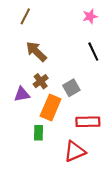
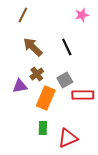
black line: (93, 52) -> (67, 47), moved
red rectangle: (88, 122) -> (83, 95), moved
green rectangle: (38, 133) -> (43, 128), moved

